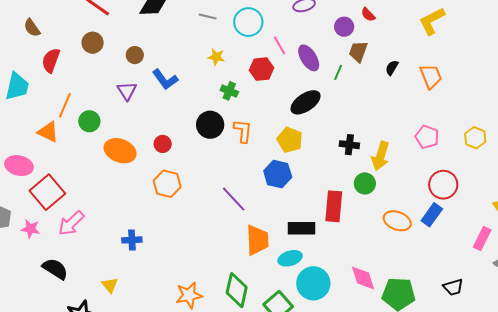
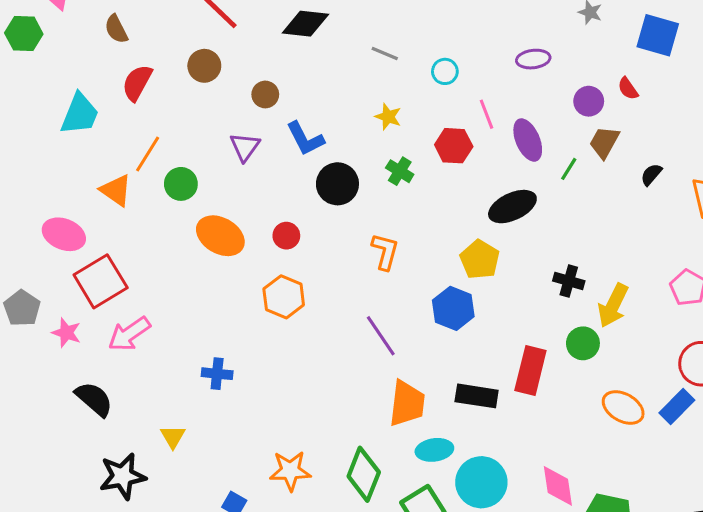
cyan circle: (248, 22) -> (445, 71), size x0.6
black circle: (210, 125) -> (337, 184), moved
orange L-shape: (243, 131) -> (385, 252), moved
cyan ellipse: (290, 258) -> (434, 450), moved

